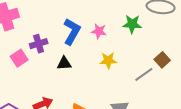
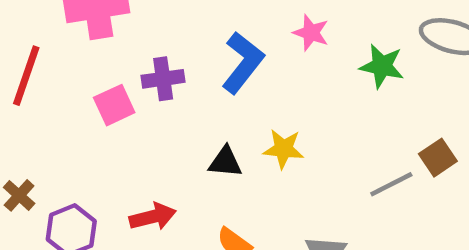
pink star: (99, 31) -> (311, 33), moved
yellow star: (108, 60) -> (283, 149), moved
black triangle: (64, 63) -> (225, 162), moved

